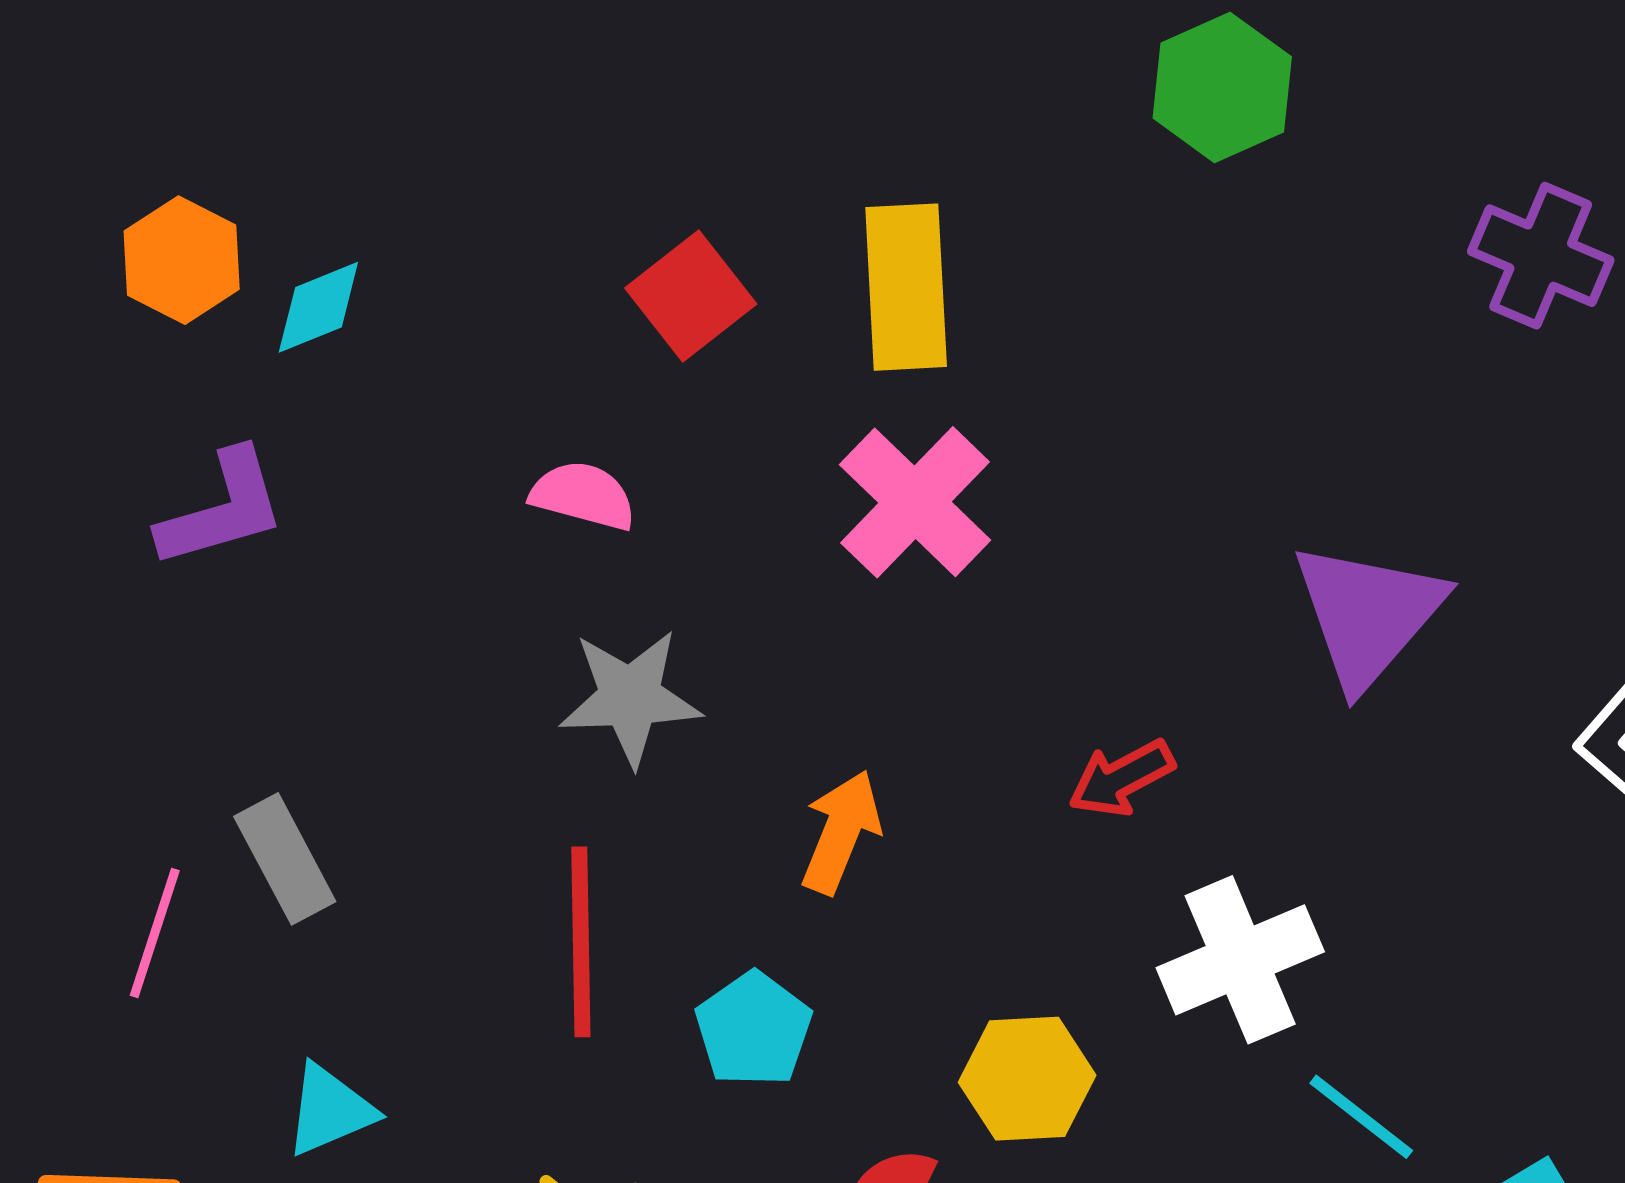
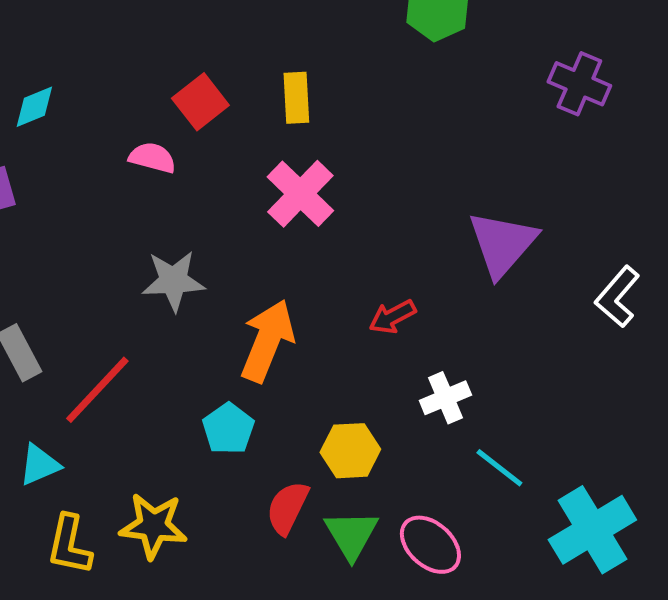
yellow rectangle: (906, 287) -> (296, 98), size x0.7
pink semicircle: (583, 496) -> (152, 158), moved
orange arrow: (841, 832) -> (267, 341), size x1.5
red line: (581, 942) -> (97, 390), moved, turned 44
white cross: (1240, 960) -> (445, 398), size x0.7

